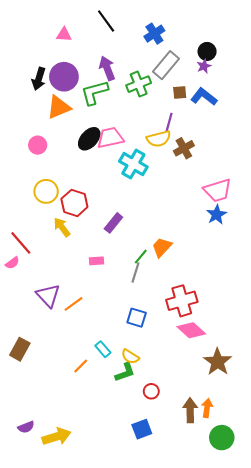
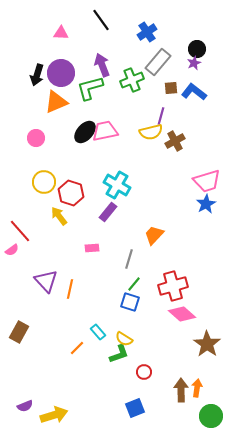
cyan cross: (133, 164) -> (117, 185), moved
green line: (141, 257) -> (134, 284), moved
orange line: (73, 304) -> (70, 289), turned -42

